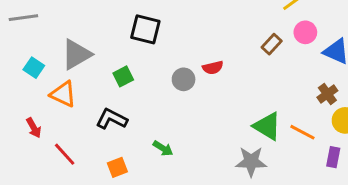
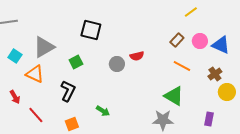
pink circle: (305, 32) -> (200, 41), moved
black L-shape: (112, 119) -> (68, 91), turned 90
orange line: (302, 132) -> (182, 66), moved
purple rectangle: (333, 157) -> (209, 119), moved

